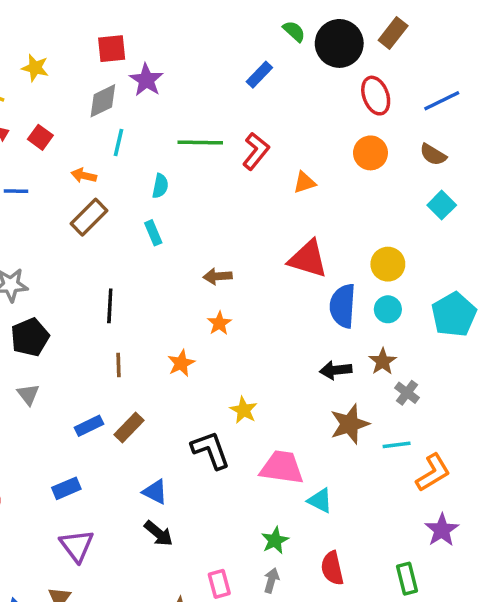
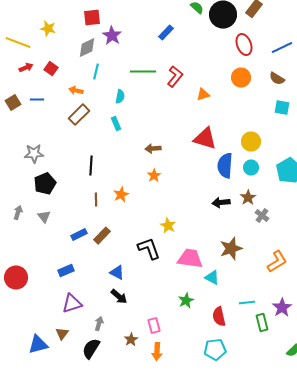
blue rectangle: (259, 75) -> (166, 33), moved
cyan square: (442, 205) -> (282, 108), turned -35
orange star: (181, 363) -> (121, 195), moved
brown star: (350, 424) -> (231, 249), moved
cyan line: (397, 445) -> (247, 303), moved
purple star: (442, 530) -> (282, 308), moved
purple triangle: (77, 546) -> (72, 304), turned 50
gray arrow: (271, 580) -> (99, 324), moved

